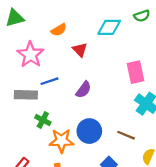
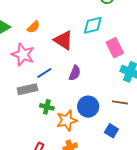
cyan diamond: (109, 27) -> (93, 25), moved
orange semicircle: (59, 30) -> (33, 27), moved
red triangle: (80, 50) -> (63, 40), size x1.5

